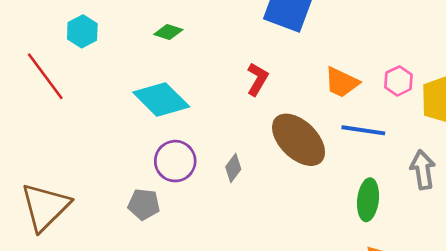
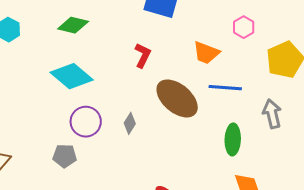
green diamond: (168, 32) -> (73, 25), size x1.4
pink hexagon: (398, 81) -> (244, 27), moved

